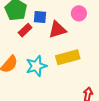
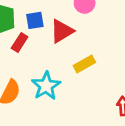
yellow rectangle: (68, 57) -> (84, 64), size x0.7

